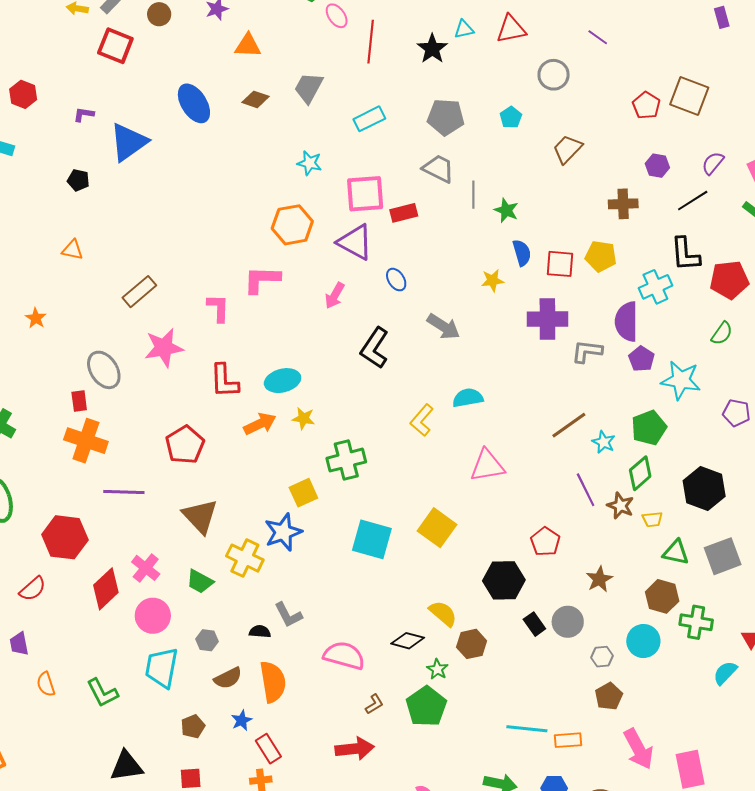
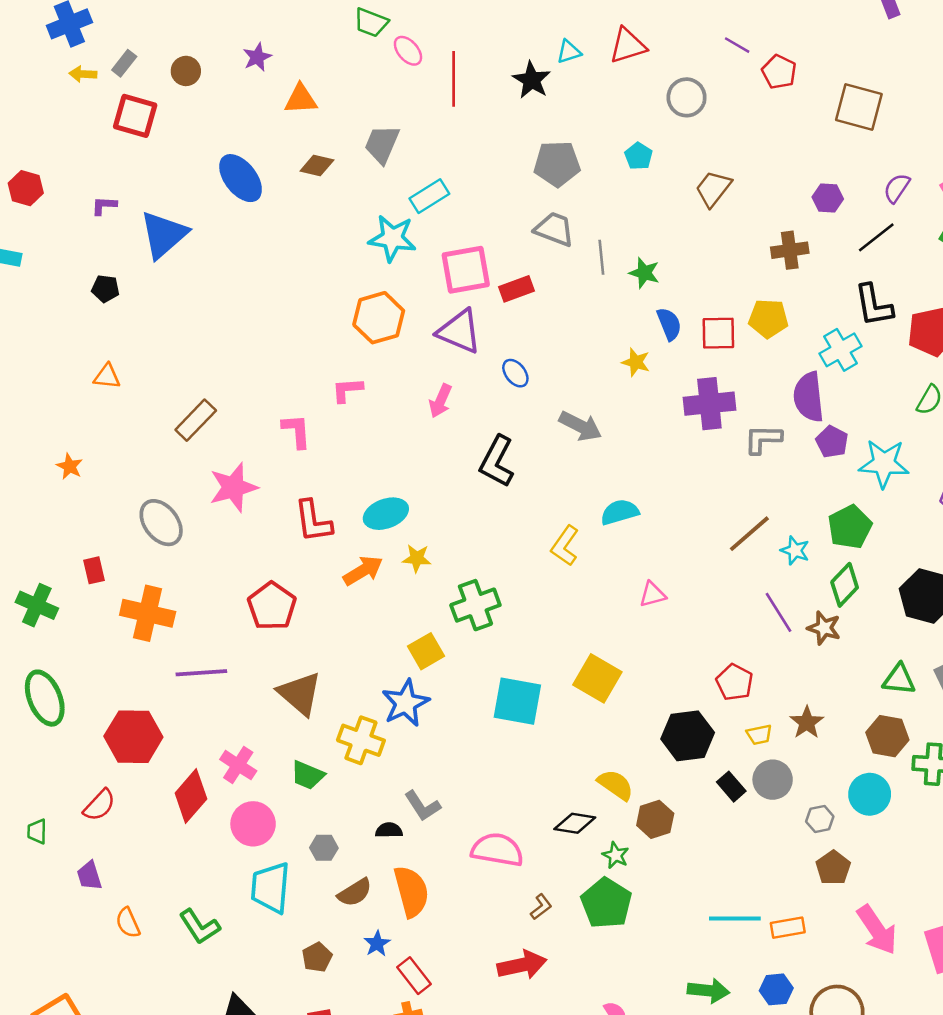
red pentagon: (646, 105) -> (779, 72), moved
cyan rectangle: (369, 119) -> (429, 196), moved
cyan star: (309, 163) -> (392, 238), size x1.5
pink L-shape: (262, 280) -> (347, 390), size x0.7
yellow star: (492, 280) -> (636, 362), turned 30
red rectangle: (79, 401) -> (94, 570), moved
pink triangle: (487, 466) -> (652, 594), size x0.6
yellow trapezoid: (652, 519) -> (759, 735), moved

